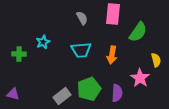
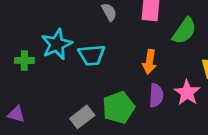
cyan star: (43, 42) -> (57, 44), size x1.6
cyan trapezoid: (81, 50) -> (92, 55), moved
purple semicircle: (117, 93) -> (156, 95), moved

